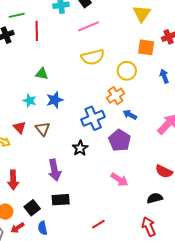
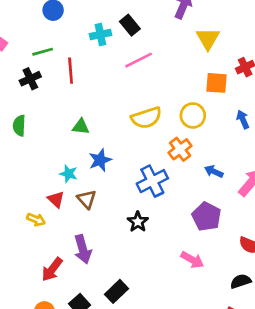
yellow semicircle: (93, 57) -> (146, 118), moved
cyan star: (30, 101) -> (69, 174), moved
blue arrow: (130, 115) -> (214, 171), moved
purple pentagon: (120, 140) -> (206, 216), moved
purple arrow: (55, 170) -> (83, 249), moved
red arrow: (13, 180) -> (52, 269), turned 42
black rectangle: (61, 200) -> (116, 291), turned -36

